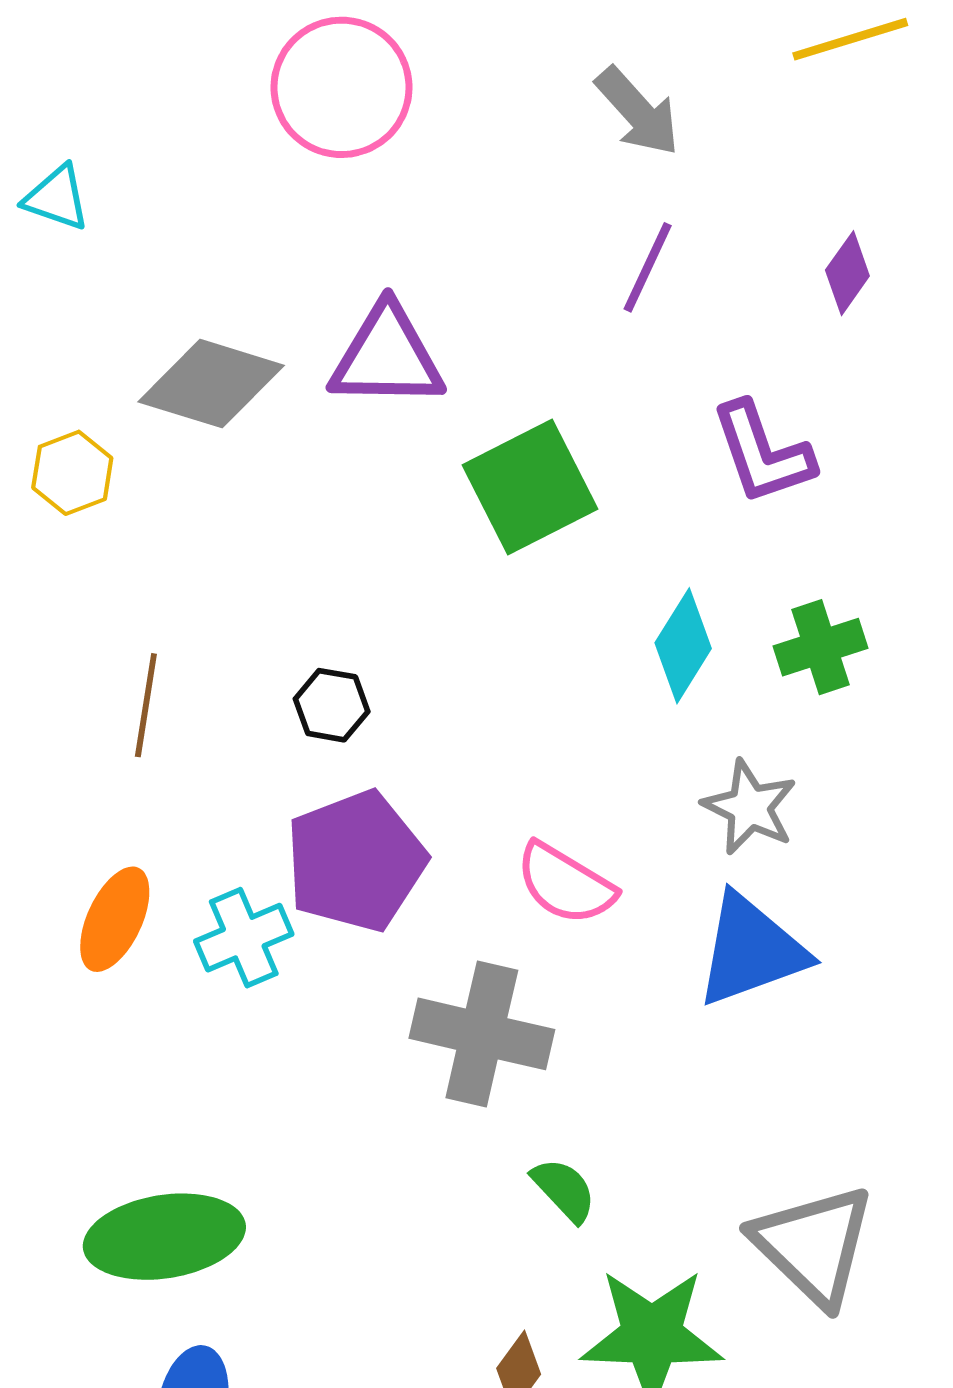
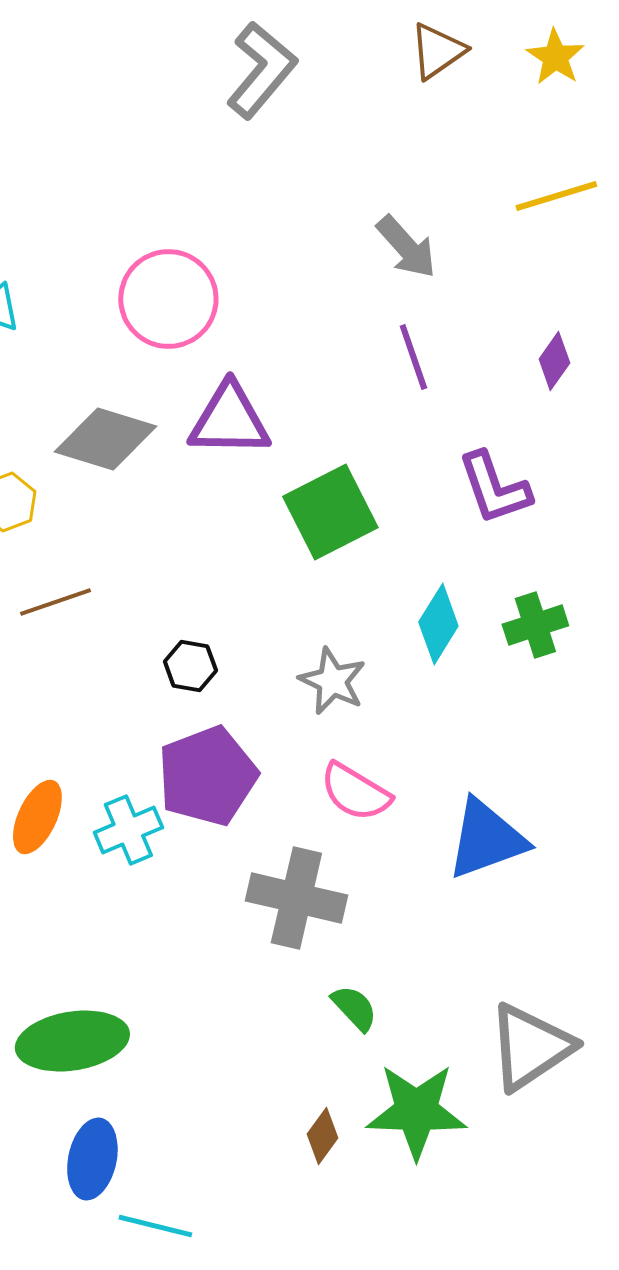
pink circle: (342, 87) -> (168, 299), moved
purple line: (648, 267) -> (413, 357), turned -44
brown line: (146, 705) -> (55, 602), moved, turned 62
gray star: (750, 807) -> (332, 681), moved
gray triangle: (813, 1245) -> (530, 1047), turned 42

